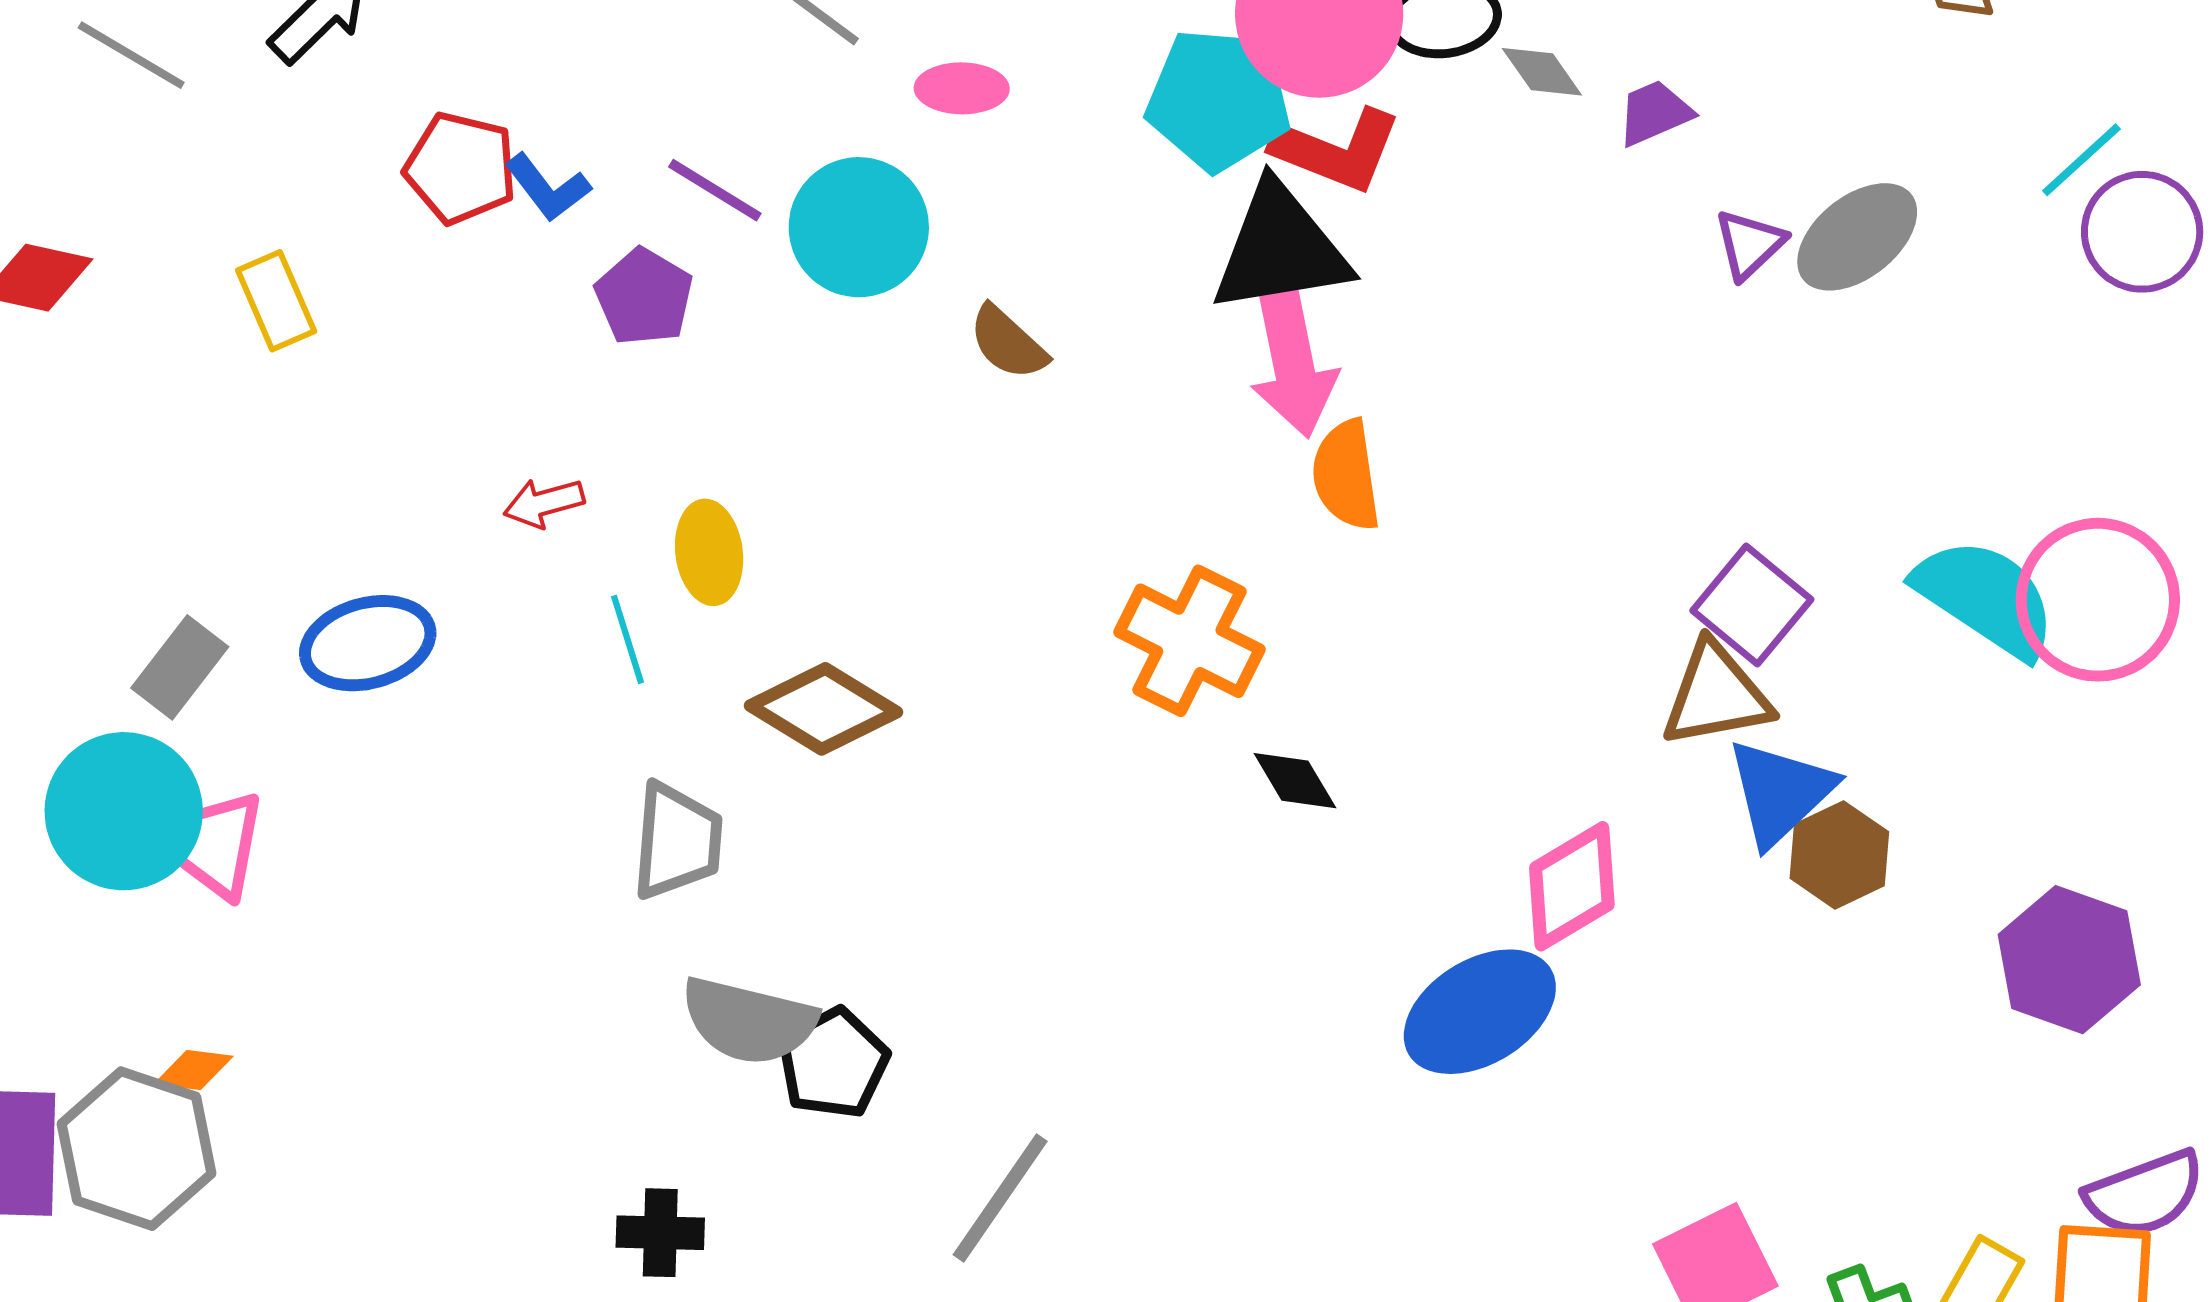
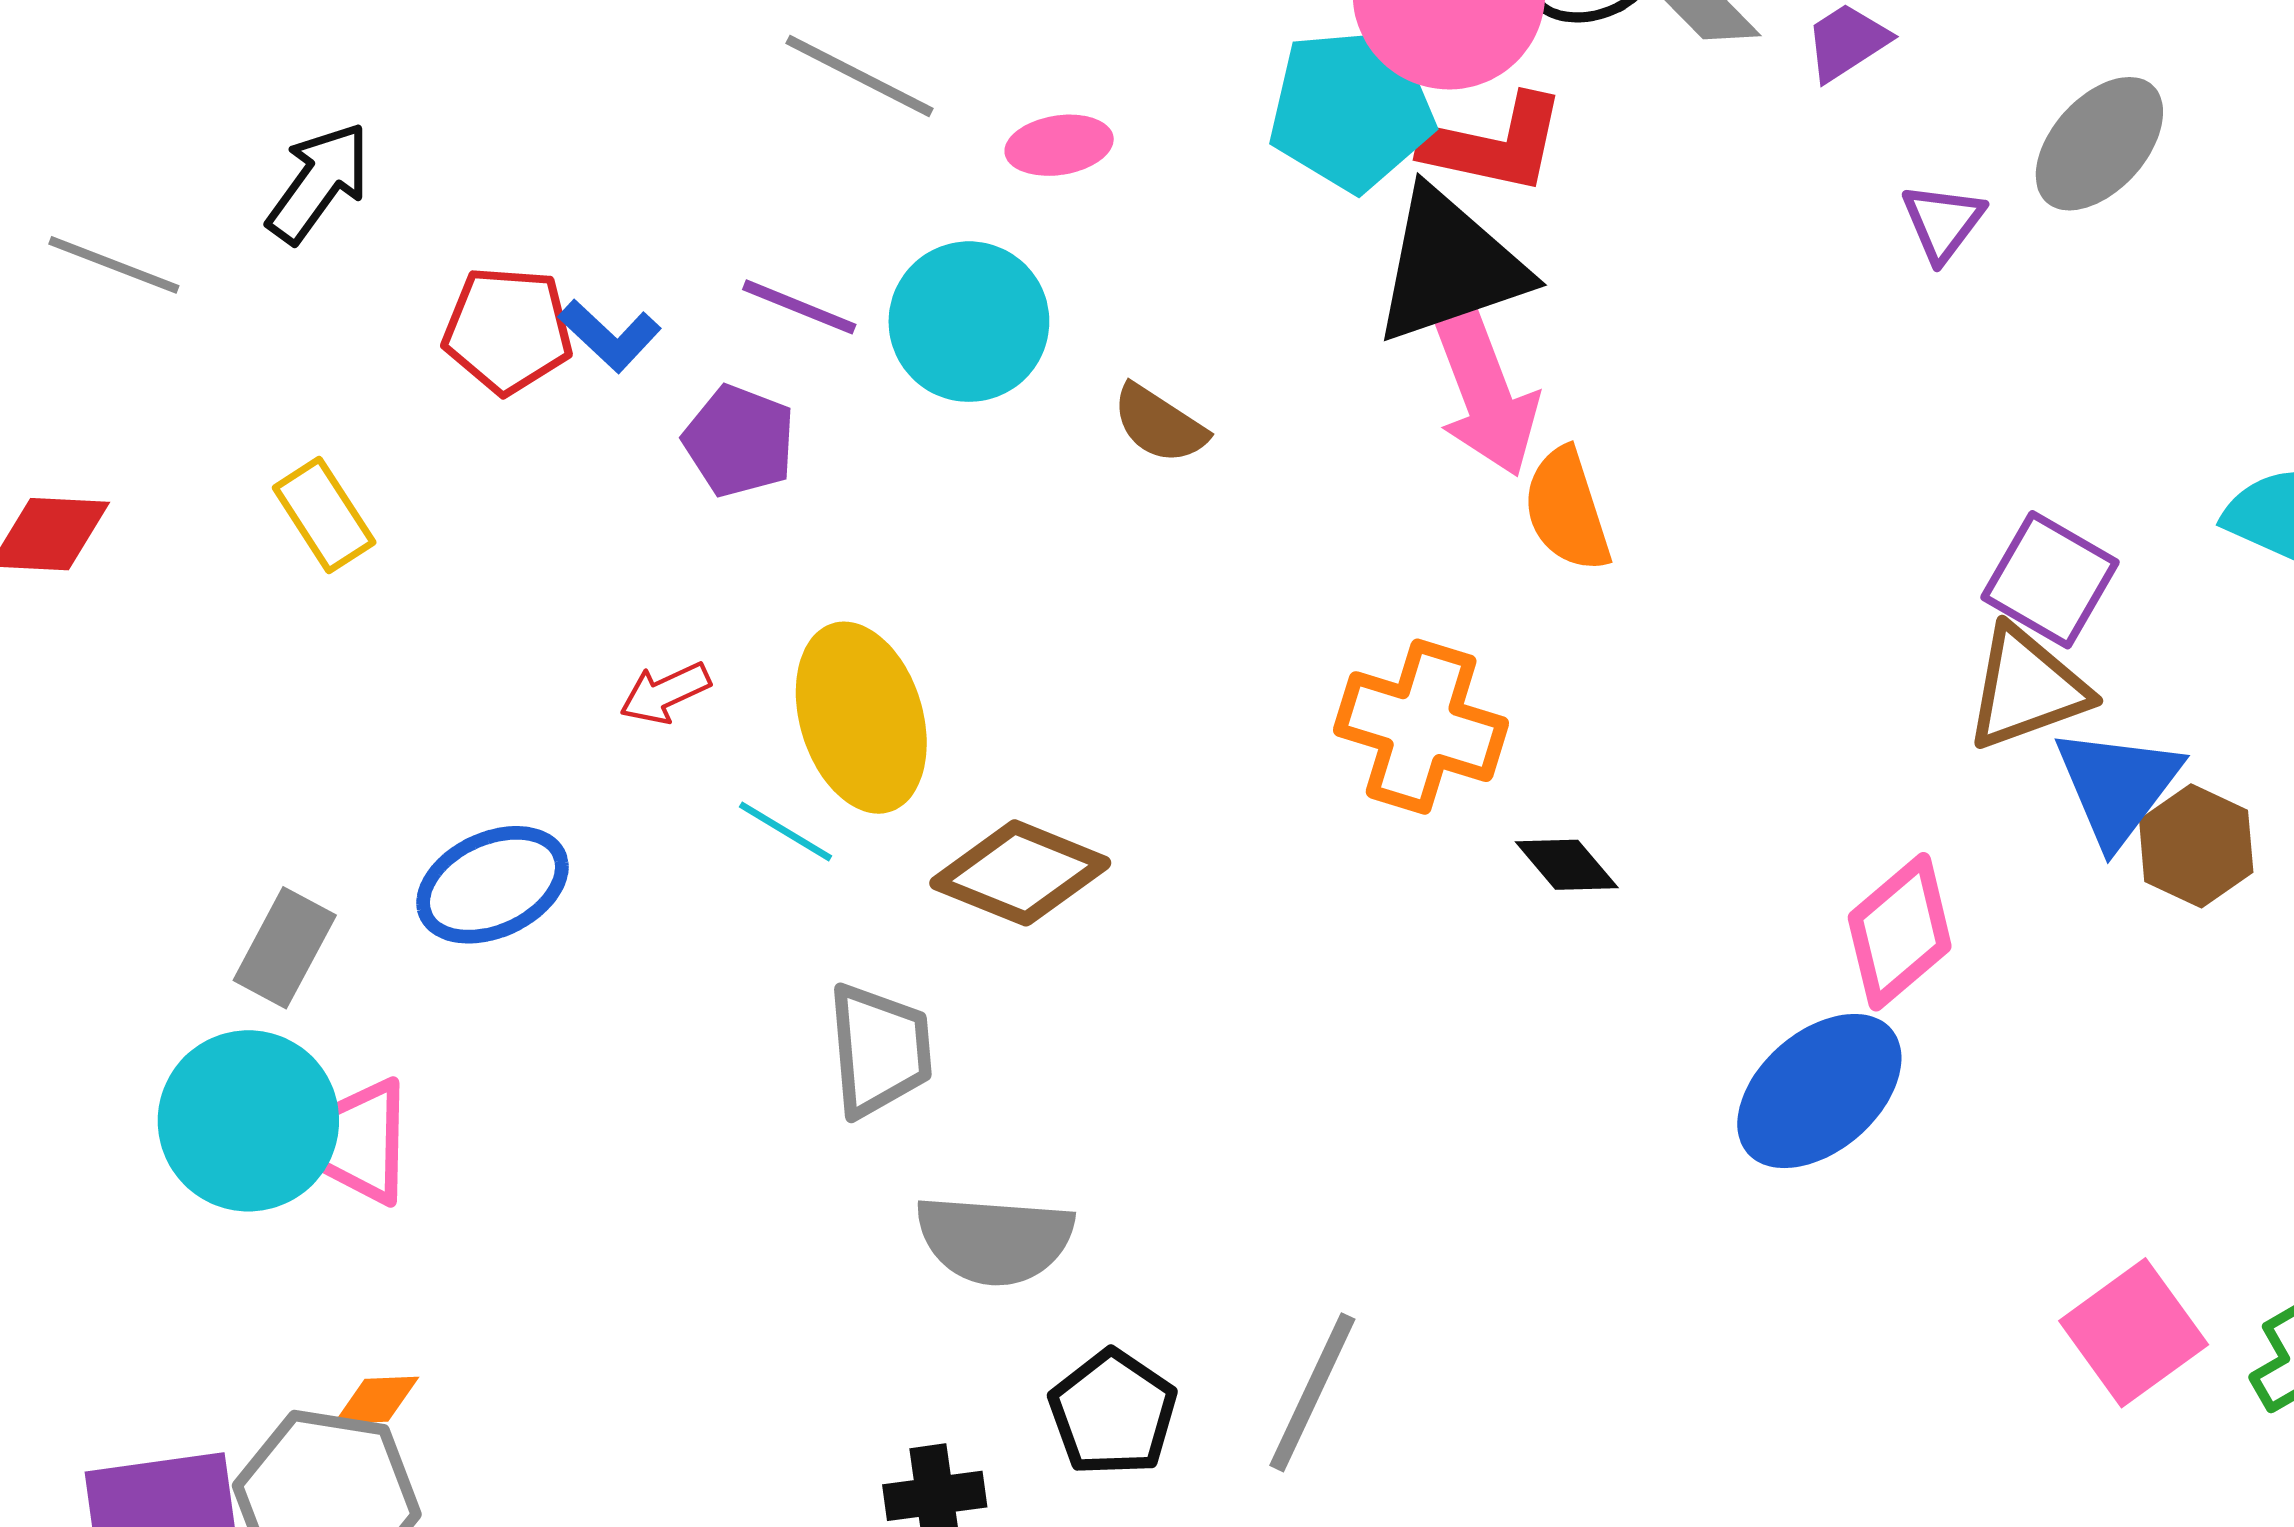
purple triangle: (1749, 244) -> (1943, 222), moved
yellow ellipse: (709, 552) -> (861, 718), size x1.6
cyan line: (627, 639) -> (785, 831), turned -32
black pentagon: (833, 1063) -> (1113, 1413), moved

